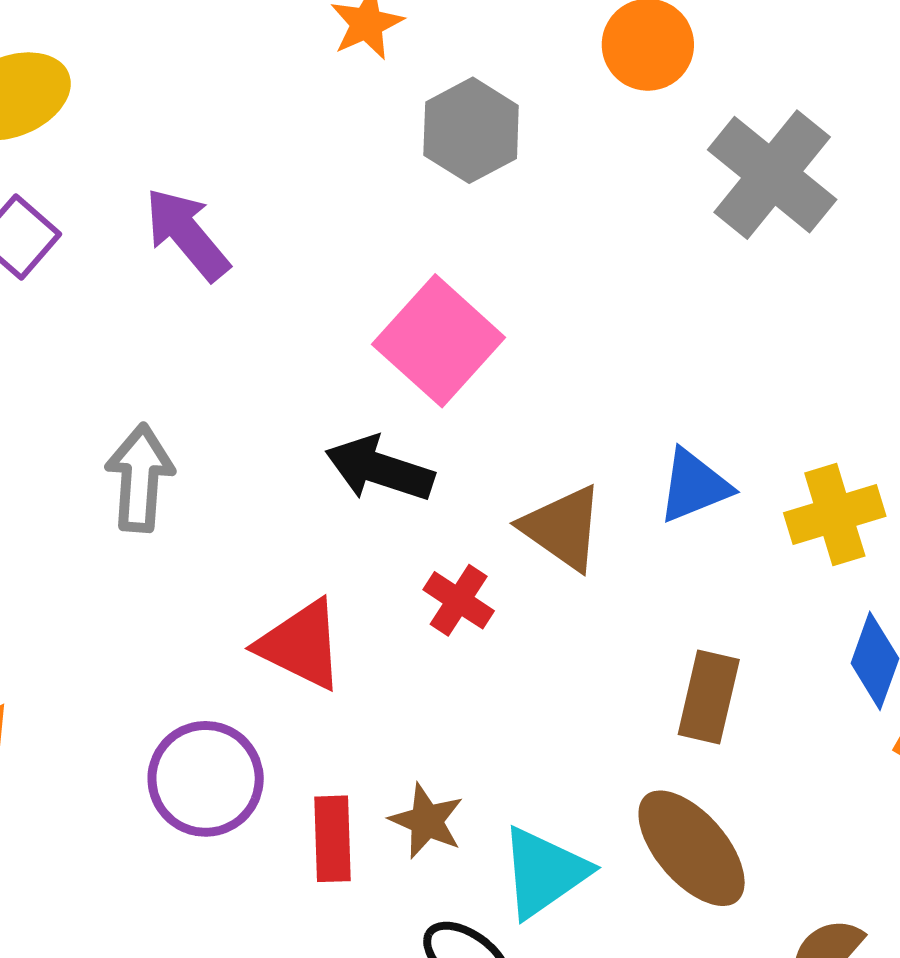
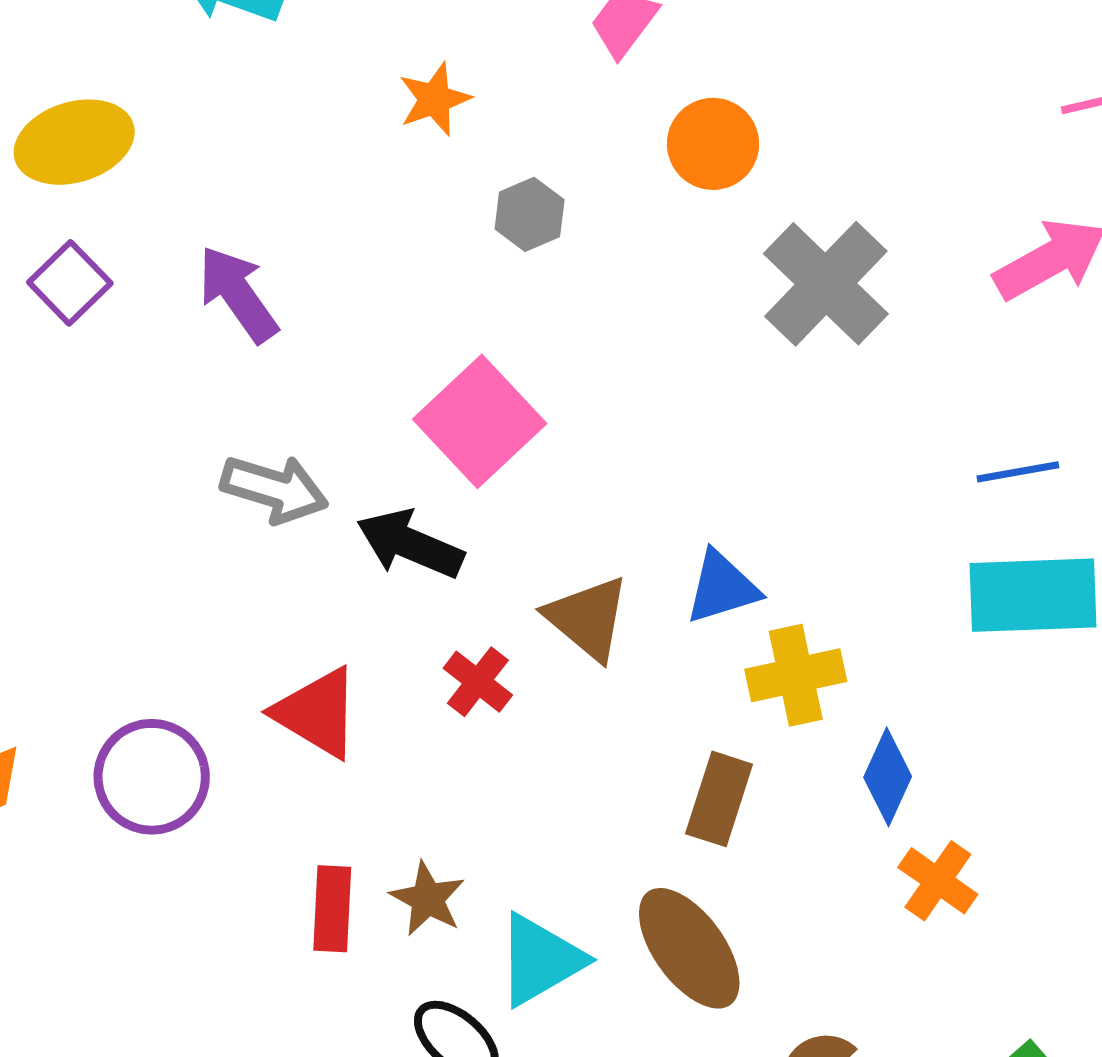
gray hexagon: (471, 130) -> (530, 214), size x0.7
gray arrow: (140, 478) -> (274, 489), moved, turned 98
yellow cross: (835, 515) -> (796, 675), moved
purple circle: (206, 779) -> (152, 777), moved

